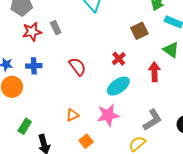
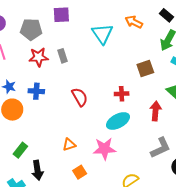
red cross: (119, 59) -> (122, 94), turned 32
gray L-shape: (152, 120) -> (160, 148), moved

